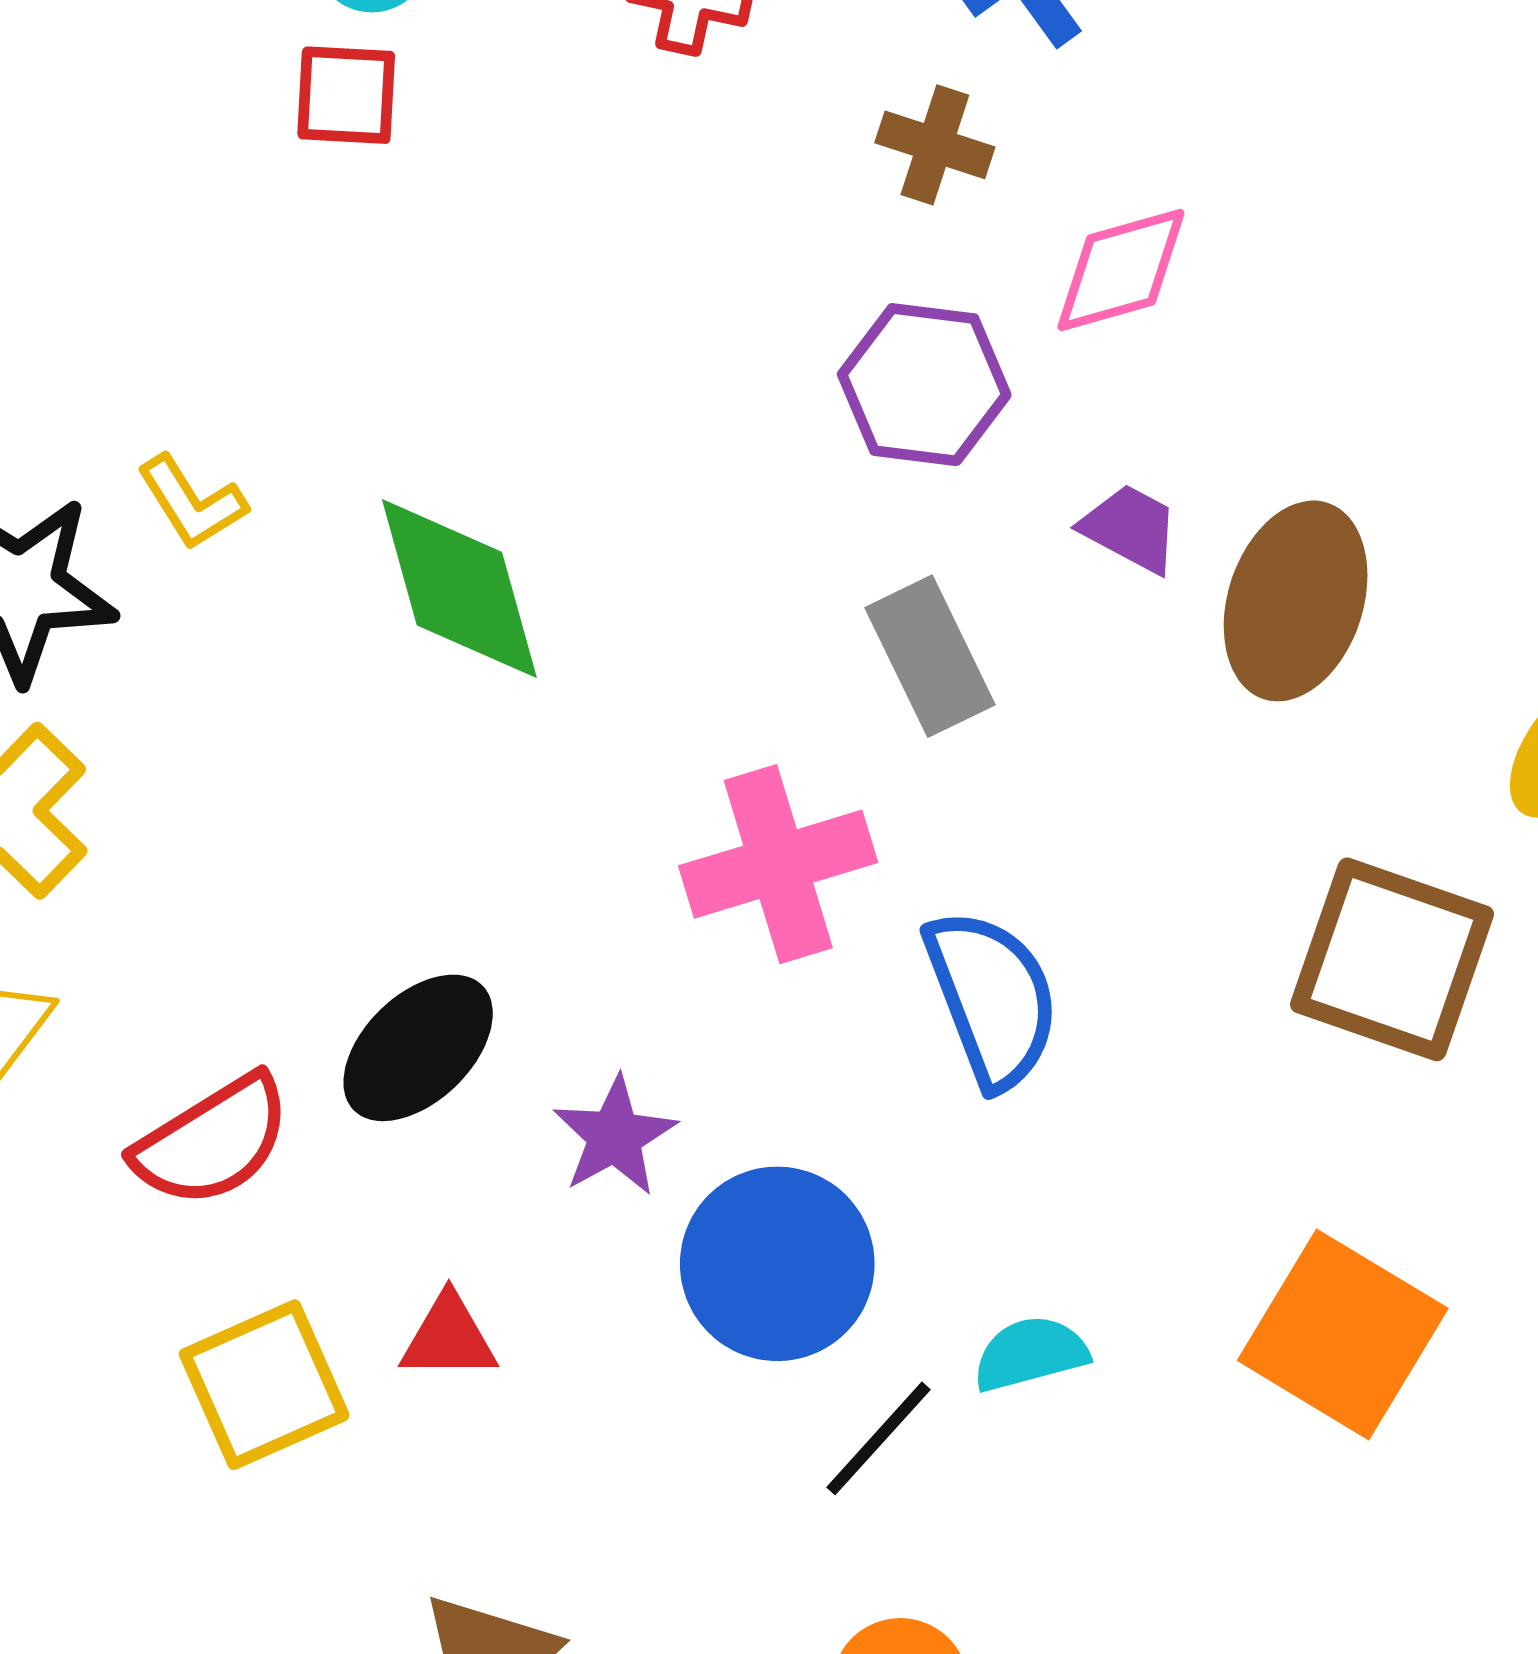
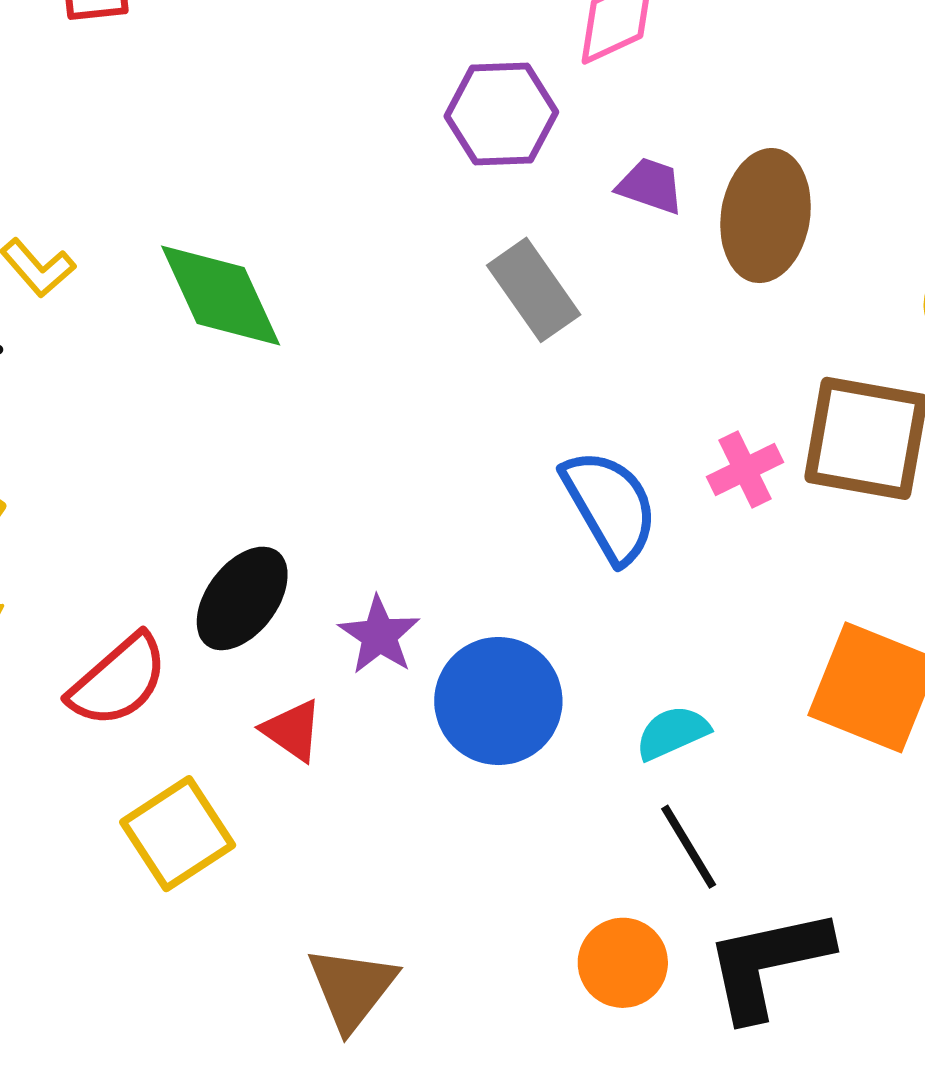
pink cross: (778, 864) -> (745, 470), moved, size x0.6
red triangle: (449, 1337) -> (292, 730), moved, turned 44
black line: (878, 1438) -> (689, 847), moved, turned -64

